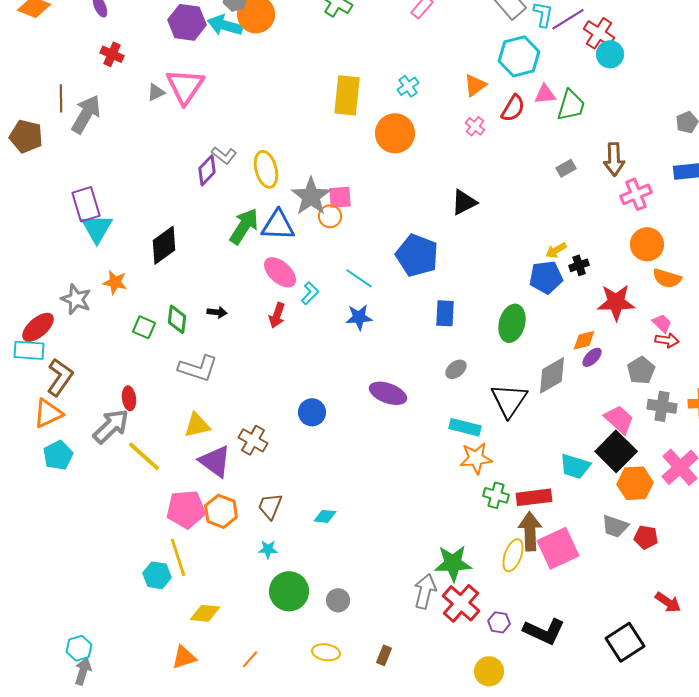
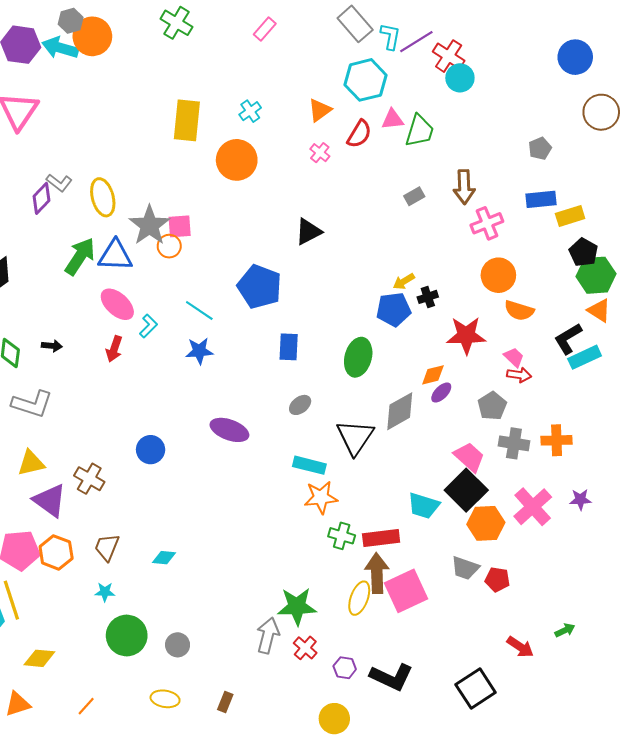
red cross: (461, 603) -> (305, 648), size x0.6

